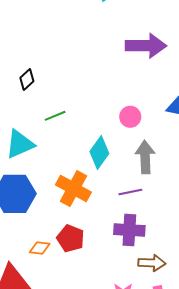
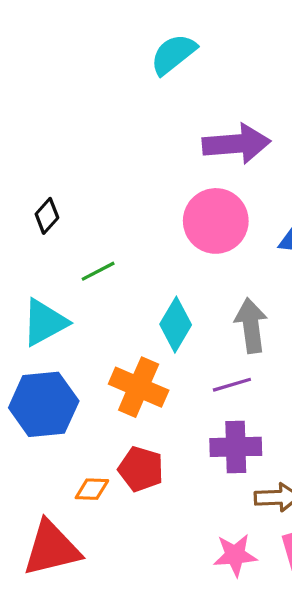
pink circle: (130, 117) -> (216, 221), moved, size x1.8

